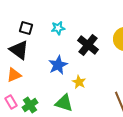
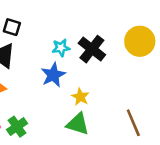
cyan star: (58, 28) -> (61, 48), moved
green triangle: (64, 103) -> (78, 124), moved

